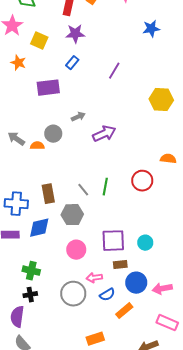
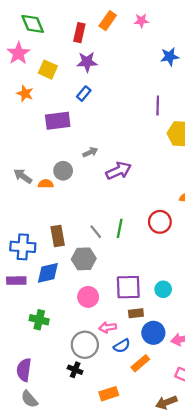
purple line: (114, 71) -> (158, 105), moved, turned -30
black cross: (30, 295) -> (75, 370), moved, turned 32

